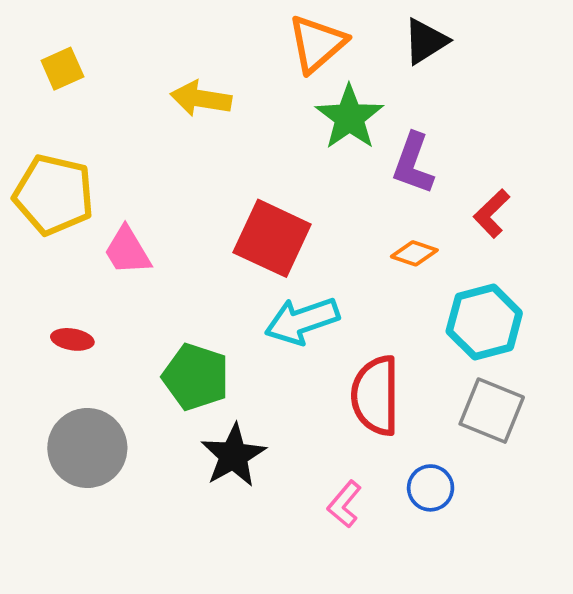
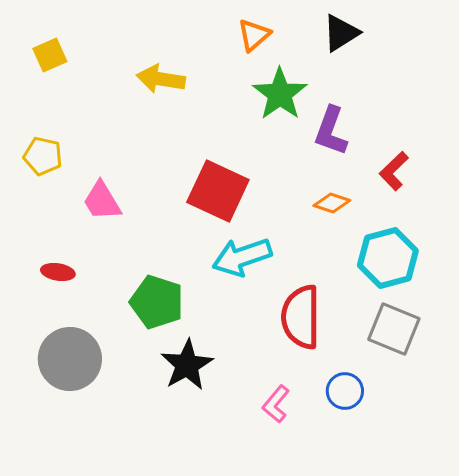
orange triangle: (317, 44) -> (254, 35), size x0.7
yellow pentagon: (54, 195) -> (43, 156), size x0.6

